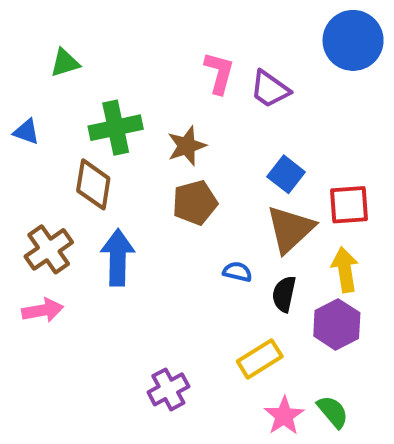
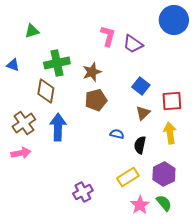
brown triangle: (290, 229) -> (143, 113), size x0.6
purple hexagon: (337, 324) -> (164, 174), moved

